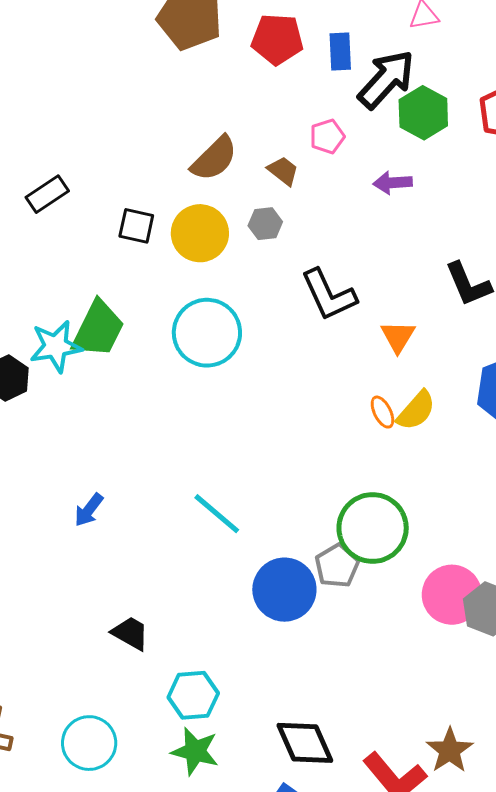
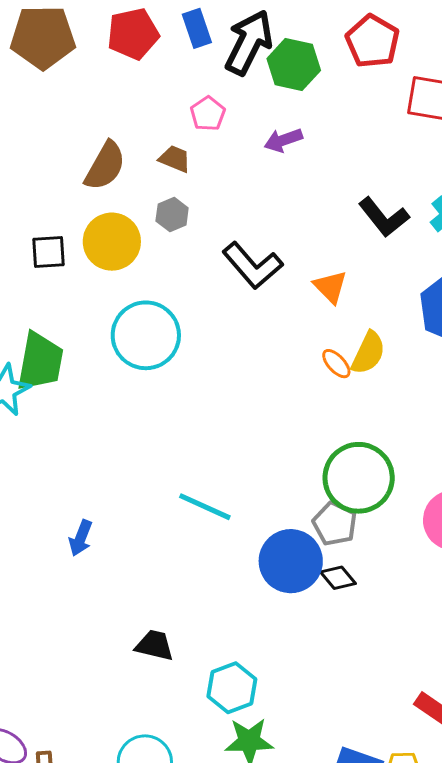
black diamond: (305, 743) -> (338, 578), moved, size x0.6

